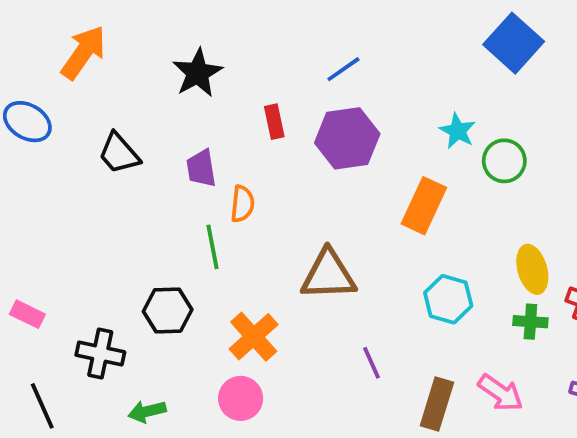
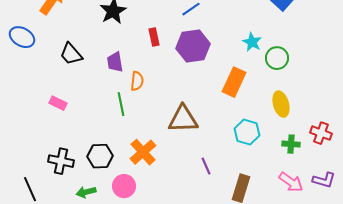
yellow ellipse: (532, 269) -> (281, 104), moved
black hexagon: (168, 310) -> (100, 156), moved
pink rectangle: (27, 314) -> (58, 103), moved
pink arrow: (501, 393) -> (291, 182), moved
pink circle: (241, 398) -> (124, 186), moved

